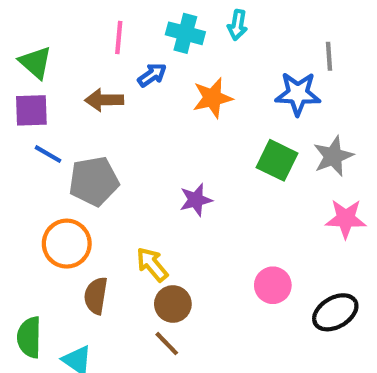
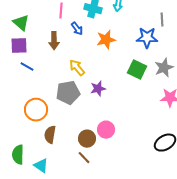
blue arrow: (152, 75) -> (77, 29), turned 88
brown arrow: (104, 100) -> (54, 41), turned -90
gray pentagon: (94, 181) -> (68, 93), moved
yellow arrow: (152, 264) -> (77, 68), moved
pink circle: (273, 285) -> (106, 130), moved

